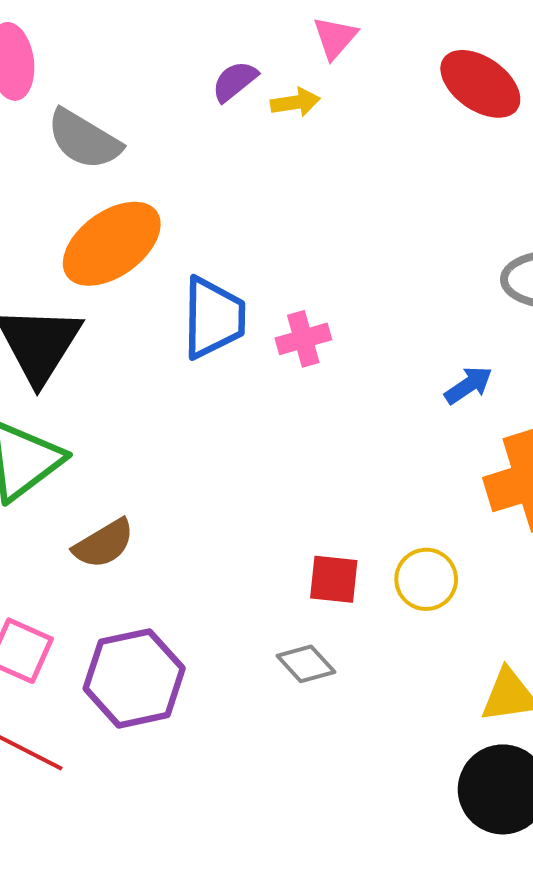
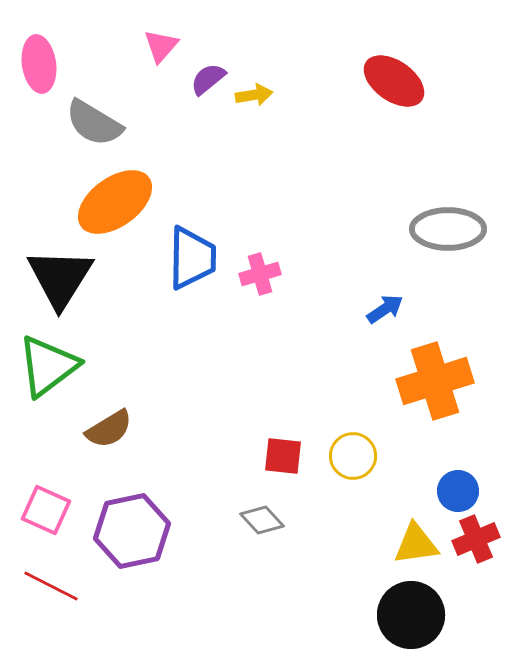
pink triangle: (335, 38) -> (161, 46), moved

